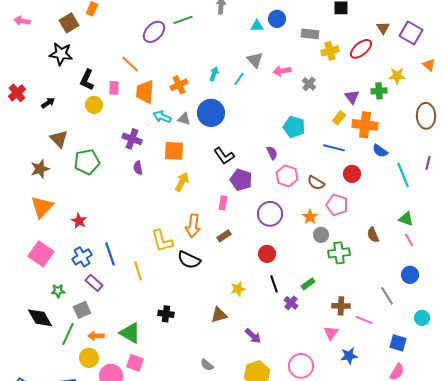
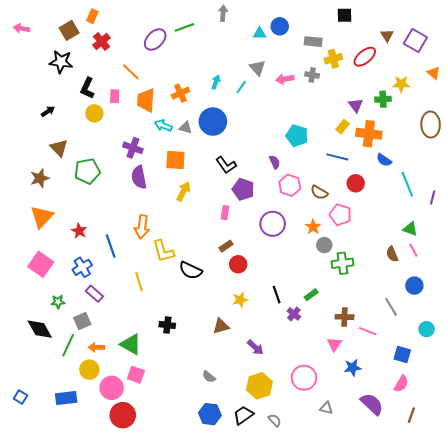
gray cross: (309, 84) -> (312, 75), moved, turned -32
red cross: (17, 93) -> (101, 42), moved
purple line: (428, 163) -> (433, 197), moved
purple semicircle: (138, 168) -> (139, 177), size x1.6
orange arrow: (193, 226) -> (142, 227), moved
brown semicircle: (373, 235) -> (392, 254), moved
blue line: (110, 254) -> (111, 246), moved
red circle: (267, 254) -> (238, 264), moved

